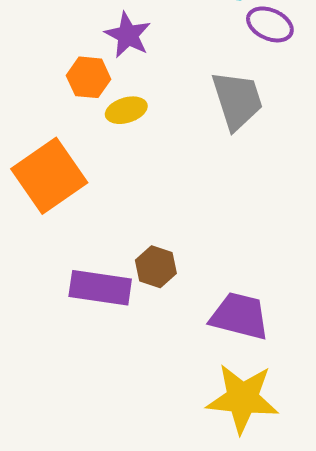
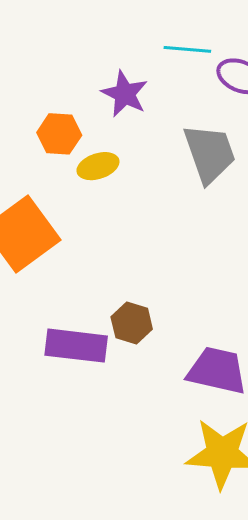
purple star: (128, 35) -> (125, 94), moved

